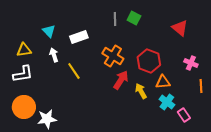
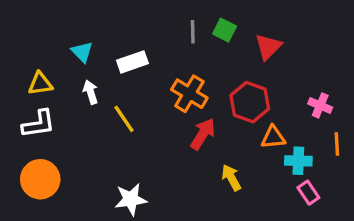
red triangle: (180, 28) -> (268, 47), moved, turned 36
yellow arrow: (141, 91) -> (231, 178), moved
cyan cross: (167, 102) -> (298, 161), moved, turned -35
white star: (47, 119) -> (131, 199), moved

